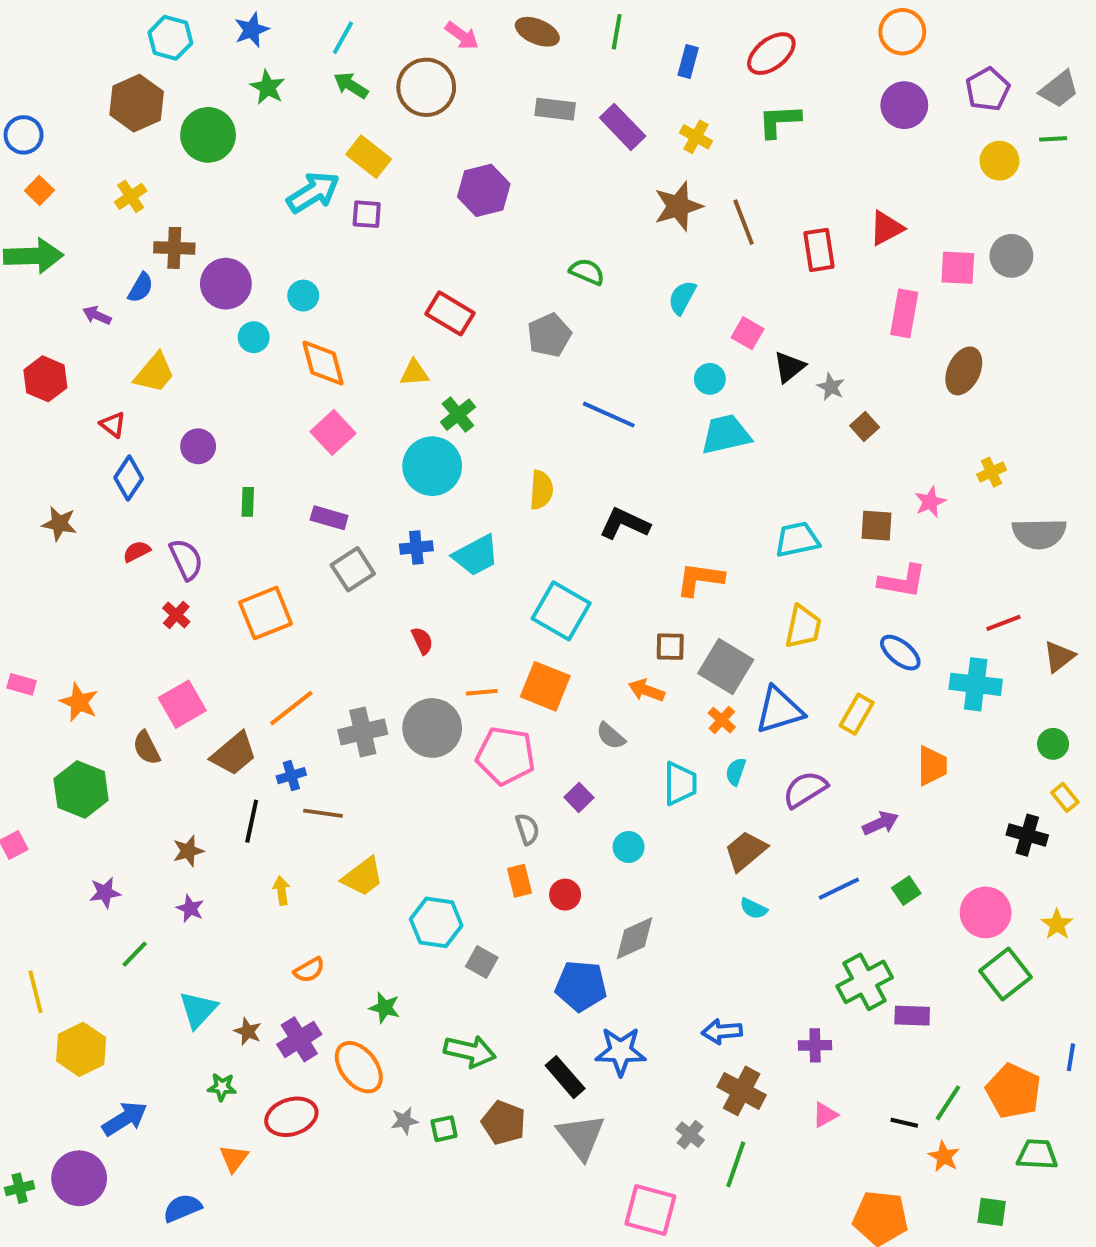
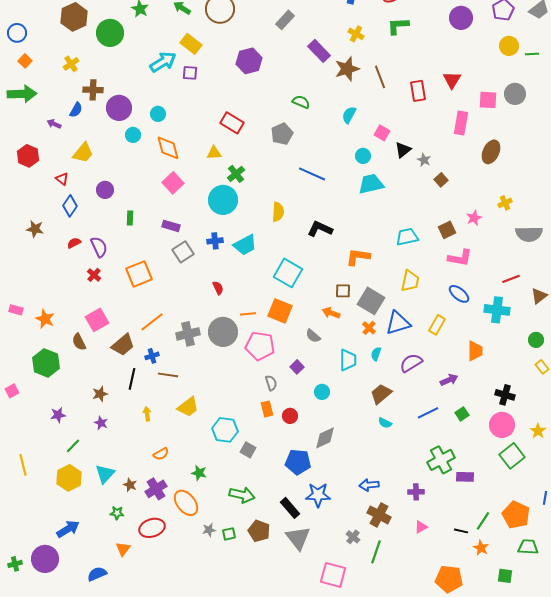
gray rectangle: (555, 109) -> (285, 20), turned -54
purple rectangle: (623, 127) -> (319, 51), moved
green line: (1053, 139) -> (532, 54), moved
red triangle: (886, 228) -> (452, 80), turned -30
brown square: (877, 526) -> (447, 230), turned -30
black cross: (1027, 835) -> (505, 395), moved
yellow hexagon: (81, 1049) -> (69, 478), moved

